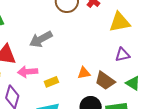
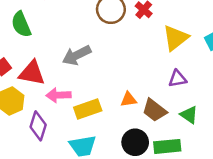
yellow triangle: (120, 22) -> (176, 38), turned -30
yellow rectangle: (51, 82) -> (88, 109), size x1.5

